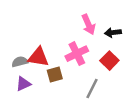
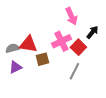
black arrow: (113, 33) -> (92, 32), moved, turned 136
red square: (109, 61) -> (78, 47), moved

